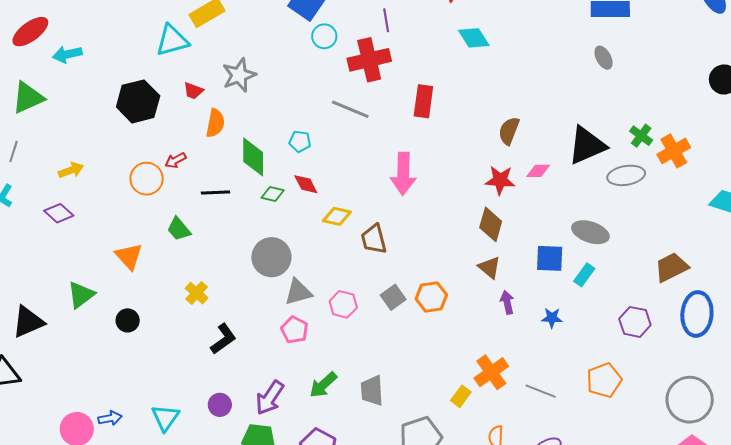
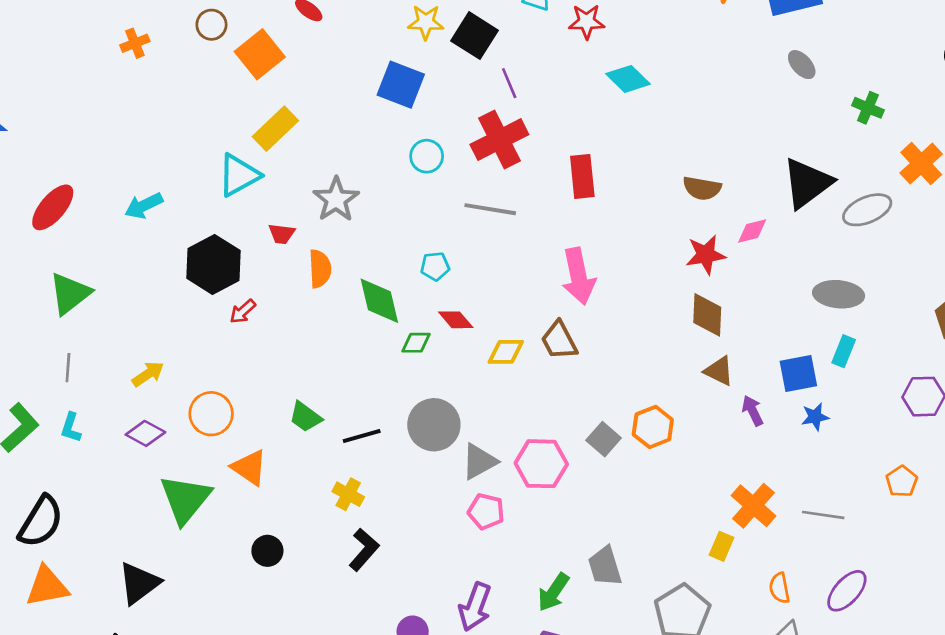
cyan circle: (324, 36) -> (427, 156), moved
cyan arrow: (67, 54) -> (144, 206), moved
brown semicircle: (509, 131) -> (702, 188), turned -88
green cross: (641, 136) -> (868, 108), moved
red arrow: (175, 160) -> (243, 311), moved
orange circle: (147, 179) -> (211, 414), moved
black line: (216, 192) -> (362, 436), moved
brown trapezoid: (374, 239) -> (559, 341), moved
blue square: (550, 258) -> (798, 373), moved
green triangle: (81, 295) -> (185, 499), moved, size x1.4
pink hexagon: (343, 304) -> (541, 464), size x1.4
black L-shape: (223, 339) -> (364, 550), moved
orange pentagon: (604, 380) -> (902, 481), size x0.7
green arrow: (323, 385) -> (553, 592), moved

